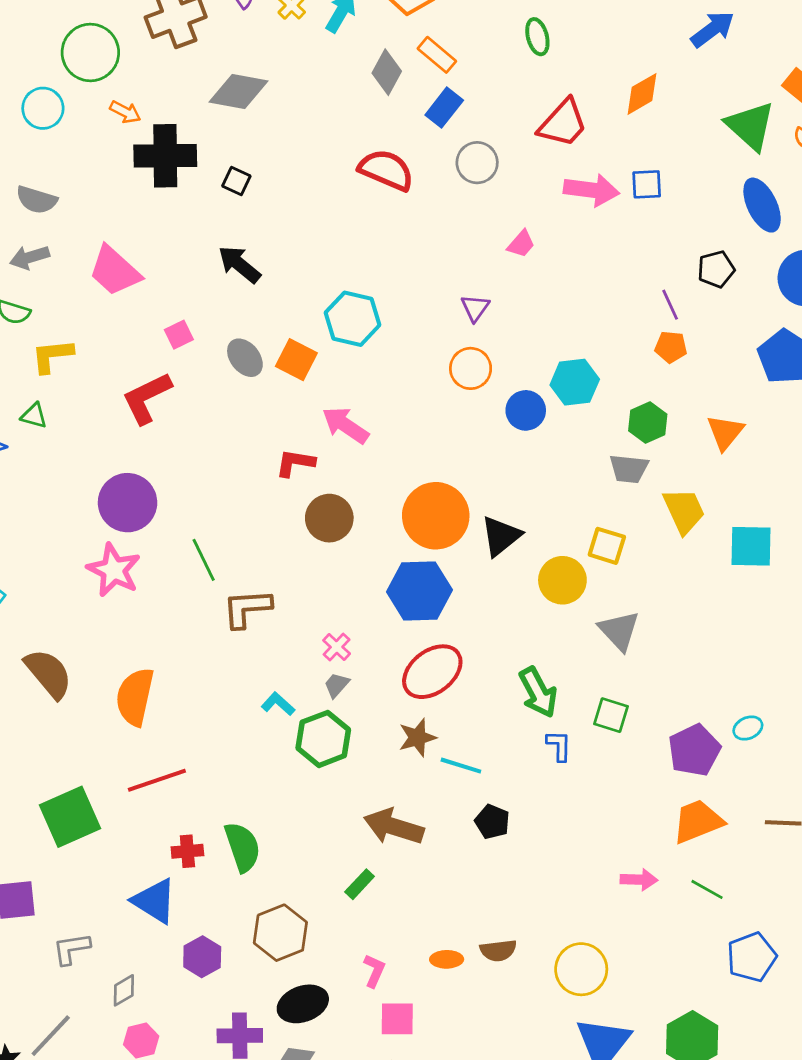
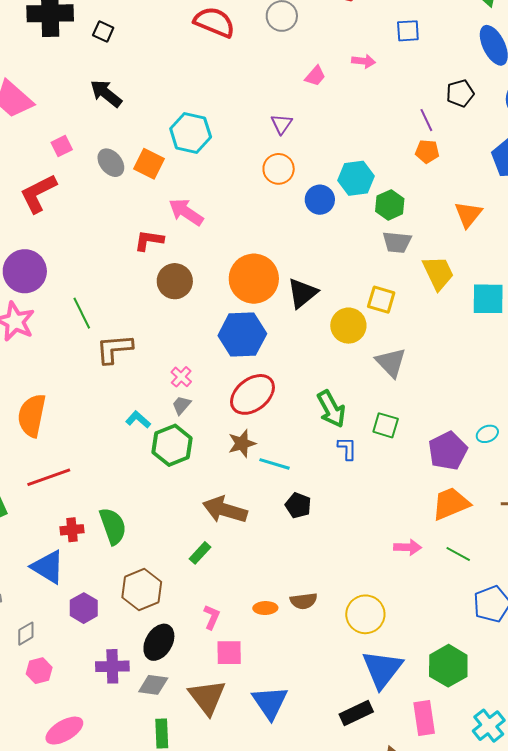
pink arrow: (591, 190) -> (364, 61), moved, size x0.6
green hexagon: (648, 423) -> (390, 205), moved
black ellipse: (303, 1004) -> (159, 642), turned -39

